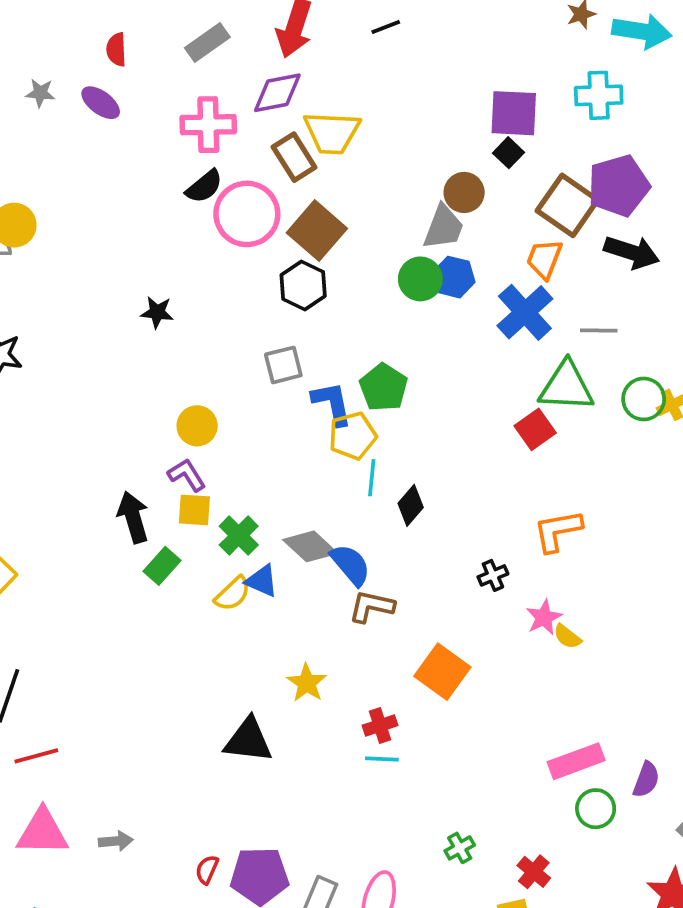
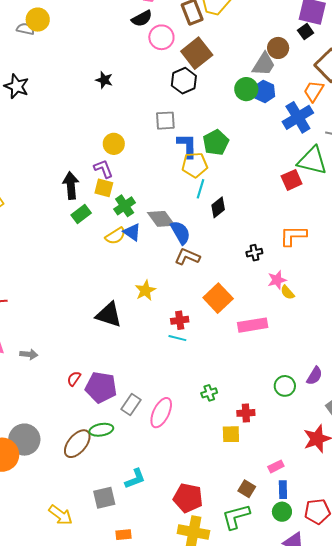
pink circle: (247, 214) -> (161, 37), size x0.7
pink rectangle: (576, 761) -> (253, 325), moved
red cross: (534, 872) -> (246, 413), turned 36

